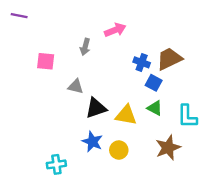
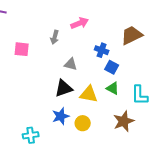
brown trapezoid: (169, 59) -> (132, 35), moved
gray triangle: (76, 86) -> (71, 64), moved
blue star: (92, 142) -> (61, 116), turned 30

